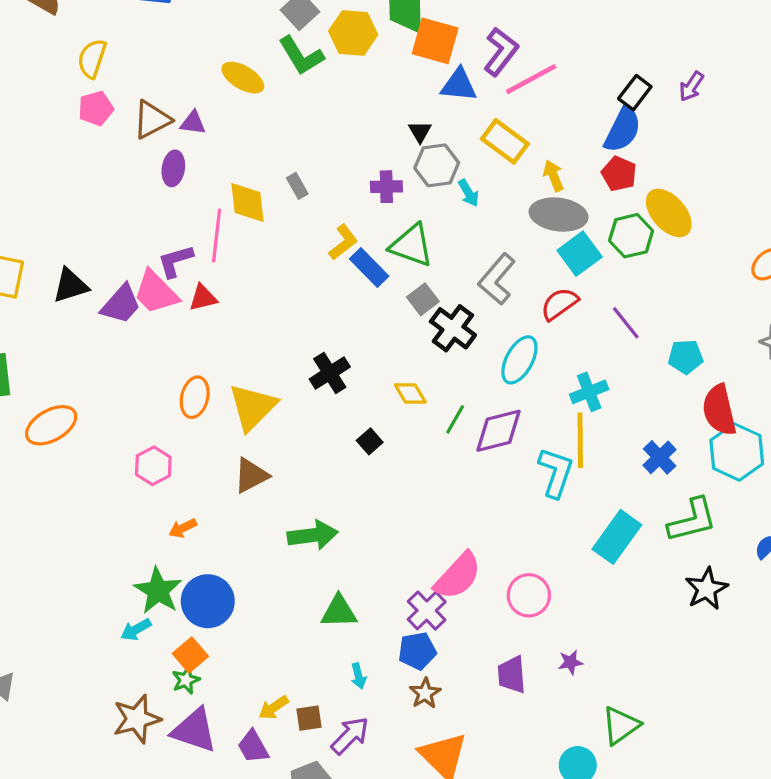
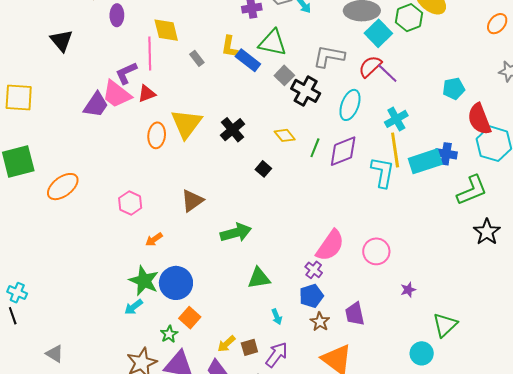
gray rectangle: (297, 186) -> (197, 58), moved
yellow L-shape: (343, 242) -> (230, 47), turned 145
gray L-shape: (497, 279) -> (329, 56), turned 68
black triangle: (70, 286) -> (61, 41), moved, turned -45
purple line: (626, 323) -> (387, 73), moved
orange ellipse: (195, 397) -> (157, 135), moved
yellow triangle: (253, 407) -> (186, 124), moved
blue cross: (660, 457) -> (446, 154), turned -30
cyan rectangle: (617, 537) -> (425, 161), moved, turned 44
purple cross: (427, 611) -> (314, 270), size x0.7
orange square: (190, 655) -> (190, 318), moved
purple trapezoid: (512, 675) -> (355, 314), moved

